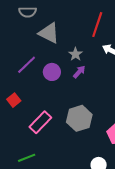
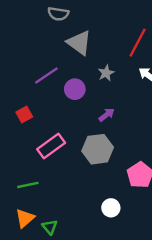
purple arrow: (79, 72) -> (107, 115), moved

